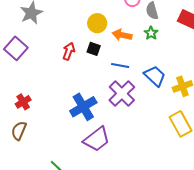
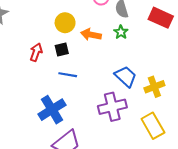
black square: (94, 49) -> (62, 49), turned -32
blue line: (120, 66) -> (68, 75), moved
purple cross: (122, 94) -> (112, 107), moved, turned 32

